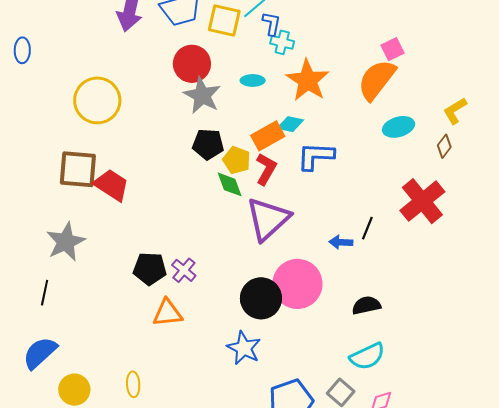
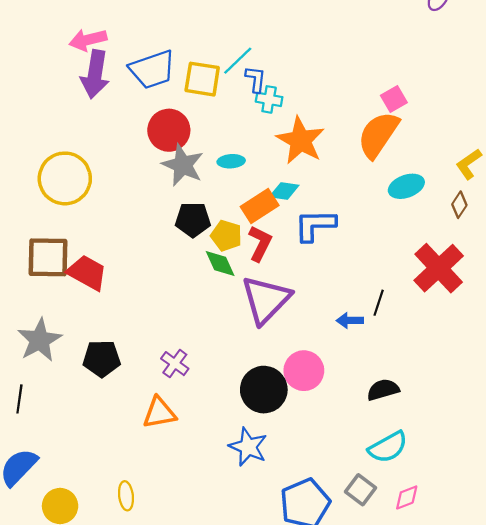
cyan ellipse: (253, 80) -> (231, 161), moved
black pentagon: (150, 269) -> (102, 359), moved
pink circle: (297, 284) -> (304, 371), size x0.7

